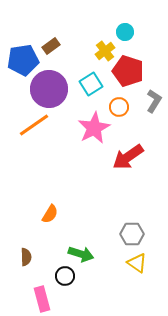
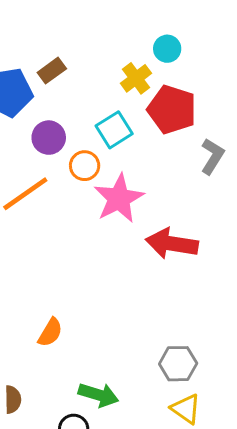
purple circle: (49, 89) -> (49, 138), size x0.6
orange circle: (119, 107) -> (85, 166), moved
red arrow: (128, 157) -> (172, 244), turned 44

